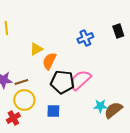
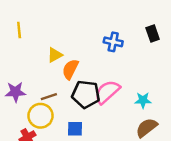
blue cross: (85, 38) -> (113, 42), turned 35
brown line: (21, 82) -> (49, 97), moved
cyan star: (100, 106) -> (143, 100), moved

